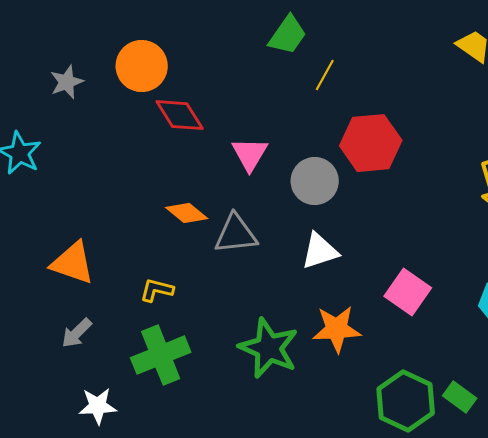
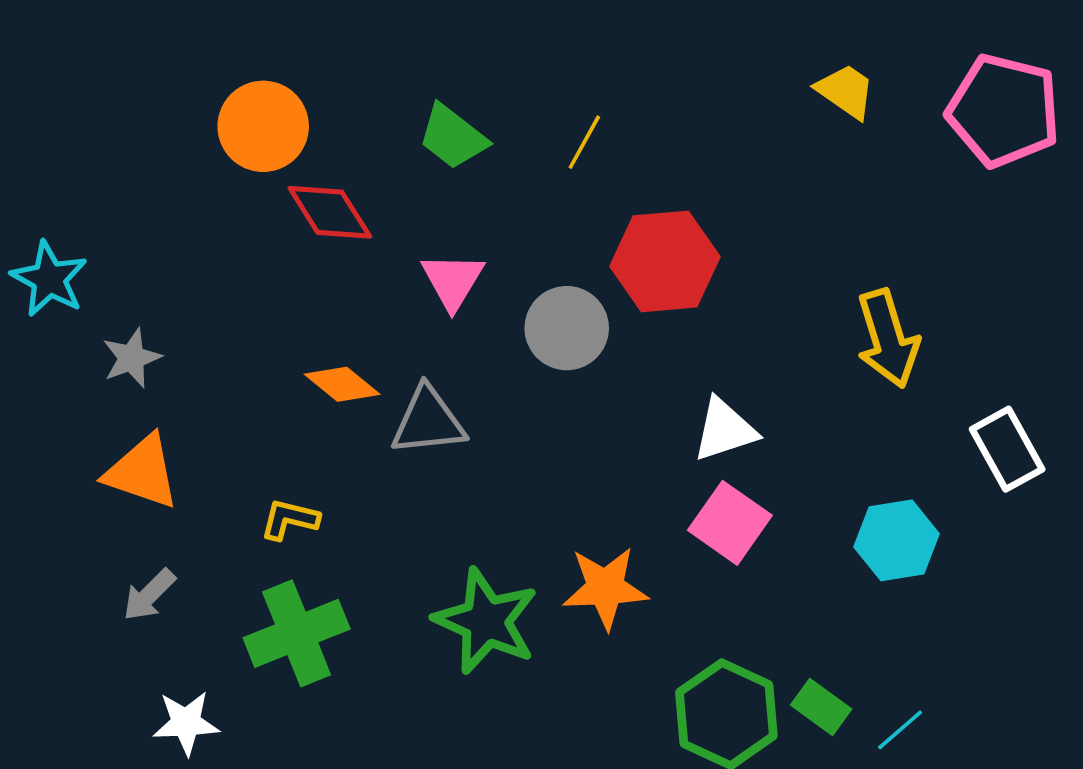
green trapezoid: (288, 35) -> (453, 137), moved, turned 93
gray star: (67, 82) -> (132, 358), moved
white triangle: (320, 251) -> (725, 430), moved

